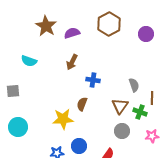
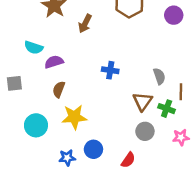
purple semicircle: (72, 33) -> (54, 62), moved
brown arrow: (72, 62) -> (85, 24), moved
brown semicircle: (82, 104) -> (59, 89), moved
cyan circle: (18, 127) -> (36, 125), moved

